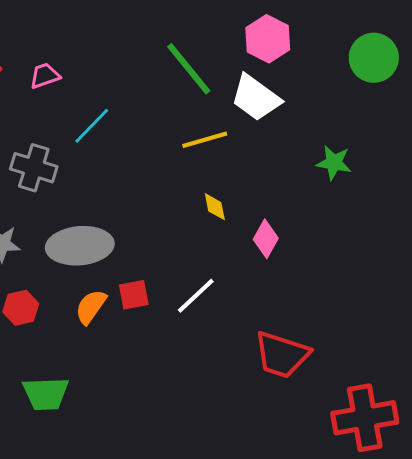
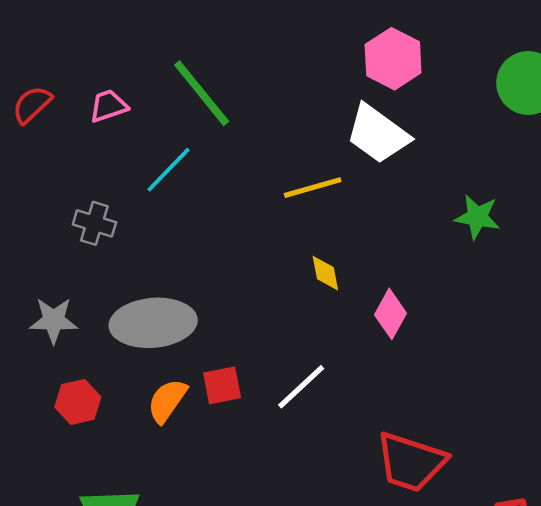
green line: (189, 69) -> (202, 93), moved
gray cross: (34, 168) -> (94, 223), size x0.7

